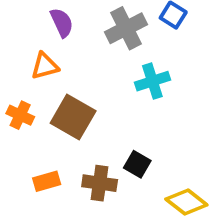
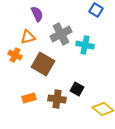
gray cross: (126, 28) -> (61, 34), moved
cyan cross: (152, 81) -> (85, 45), turned 30
orange cross: (20, 115) -> (15, 55), moved

